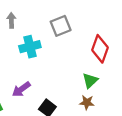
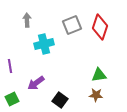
red diamond: (100, 49) -> (100, 27), moved
green triangle: (90, 81) -> (99, 75), turned 35

